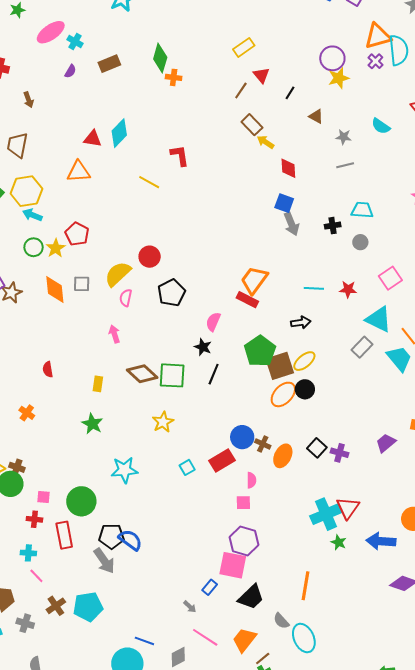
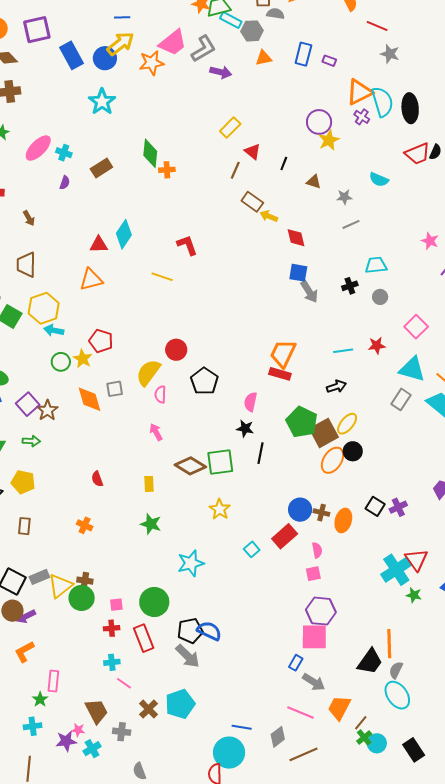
purple cross: (340, 453) -> (398, 507), turned -30
black trapezoid: (251, 597) -> (370, 662), moved
gray arrow: (190, 607) -> (314, 682), moved, size x1.6
gray semicircle: (281, 621) -> (396, 670), moved, turned 78

